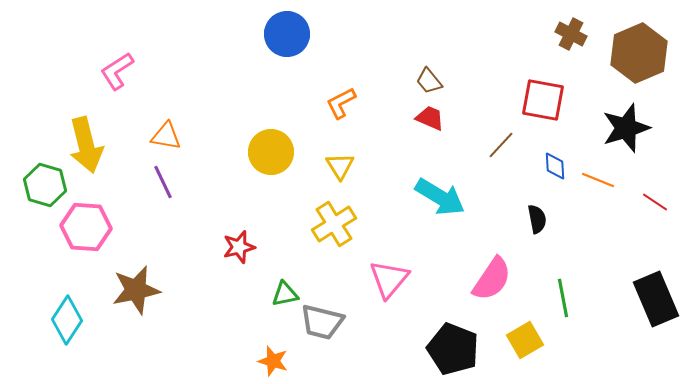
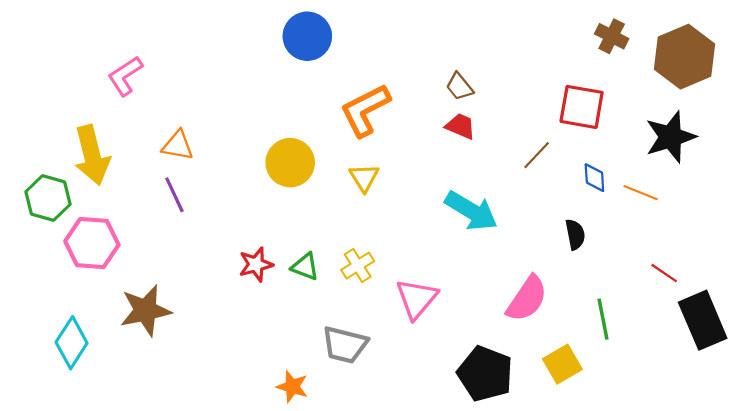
orange L-shape: (341, 103) -> (365, 110), size x1.6
red line: (655, 202) -> (664, 273), moved
yellow cross: (334, 224) -> (358, 266), moved, size x0.7
green triangle: (285, 294) -> (305, 267), moved, turned 32

